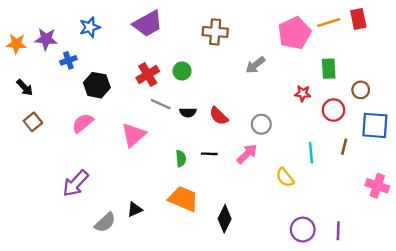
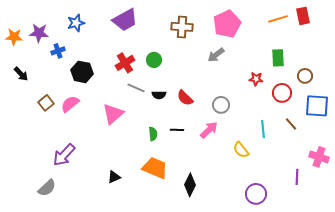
pink pentagon: (294, 33) -> (227, 24), moved
brown square: (33, 122) -> (46, 103), moved
brown line: (344, 147) -> (291, 124), turned -56
gray semicircle: (105, 222) -> (47, 188), moved
purple line: (338, 231) -> (297, 177), moved

